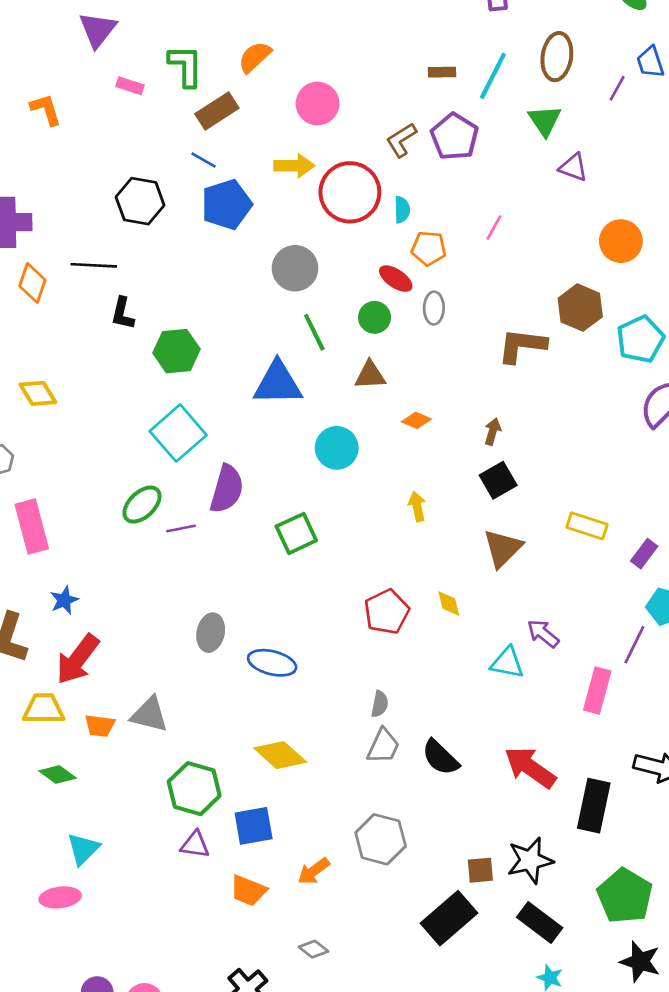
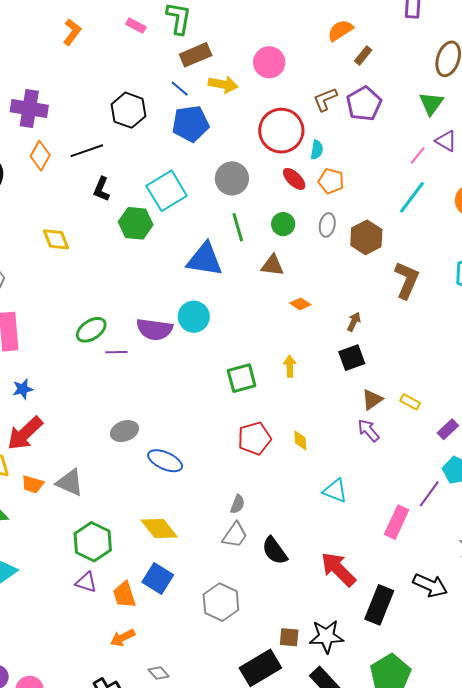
orange semicircle: (255, 57) -> (340, 30), moved
brown rectangle: (442, 72) -> (363, 55), turned -60
cyan line: (493, 76) -> (412, 197), moved
orange L-shape: (46, 110) -> (72, 32), turned 44
yellow arrow: (294, 166) -> (223, 84), moved
pink line: (494, 228) -> (418, 156), moved
black line: (94, 265) -> (87, 151), turned -32
red ellipse: (396, 279) -> (294, 179), moved
brown hexagon: (580, 308) -> (366, 237), moved
brown L-shape: (522, 345) -> (407, 280), moved, turned 96
yellow diamond: (38, 393) -> (56, 239), moved
cyan square: (178, 433) -> (167, 191), moved
cyan circle: (337, 448) -> (194, 317), moved
purple semicircle: (227, 489) -> (154, 329), turned 72
yellow rectangle: (587, 526) -> (410, 402), size x0.7
green square: (296, 533) -> (242, 378), moved
brown triangle: (503, 548) -> (372, 400), moved, size x0.7
gray ellipse: (211, 633) -> (124, 431), turned 48
purple arrow: (543, 634) -> (368, 430), moved
blue square: (254, 826) -> (158, 579), moved, turned 32
orange arrow: (314, 871) -> (122, 638), moved
orange trapezoid: (248, 891) -> (124, 595), moved, turned 40

